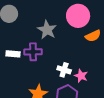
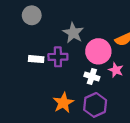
pink circle: (78, 16) -> (98, 51), moved
pink star: (81, 76) -> (116, 70), moved

